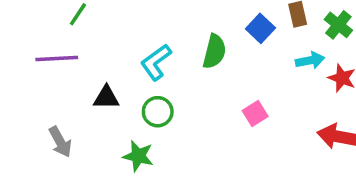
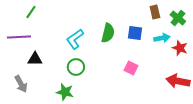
blue square: (260, 28) -> (135, 33), moved, turned -35
black triangle: (106, 98) -> (35, 59), moved
pink square: (255, 113) -> (131, 68), turned -32

